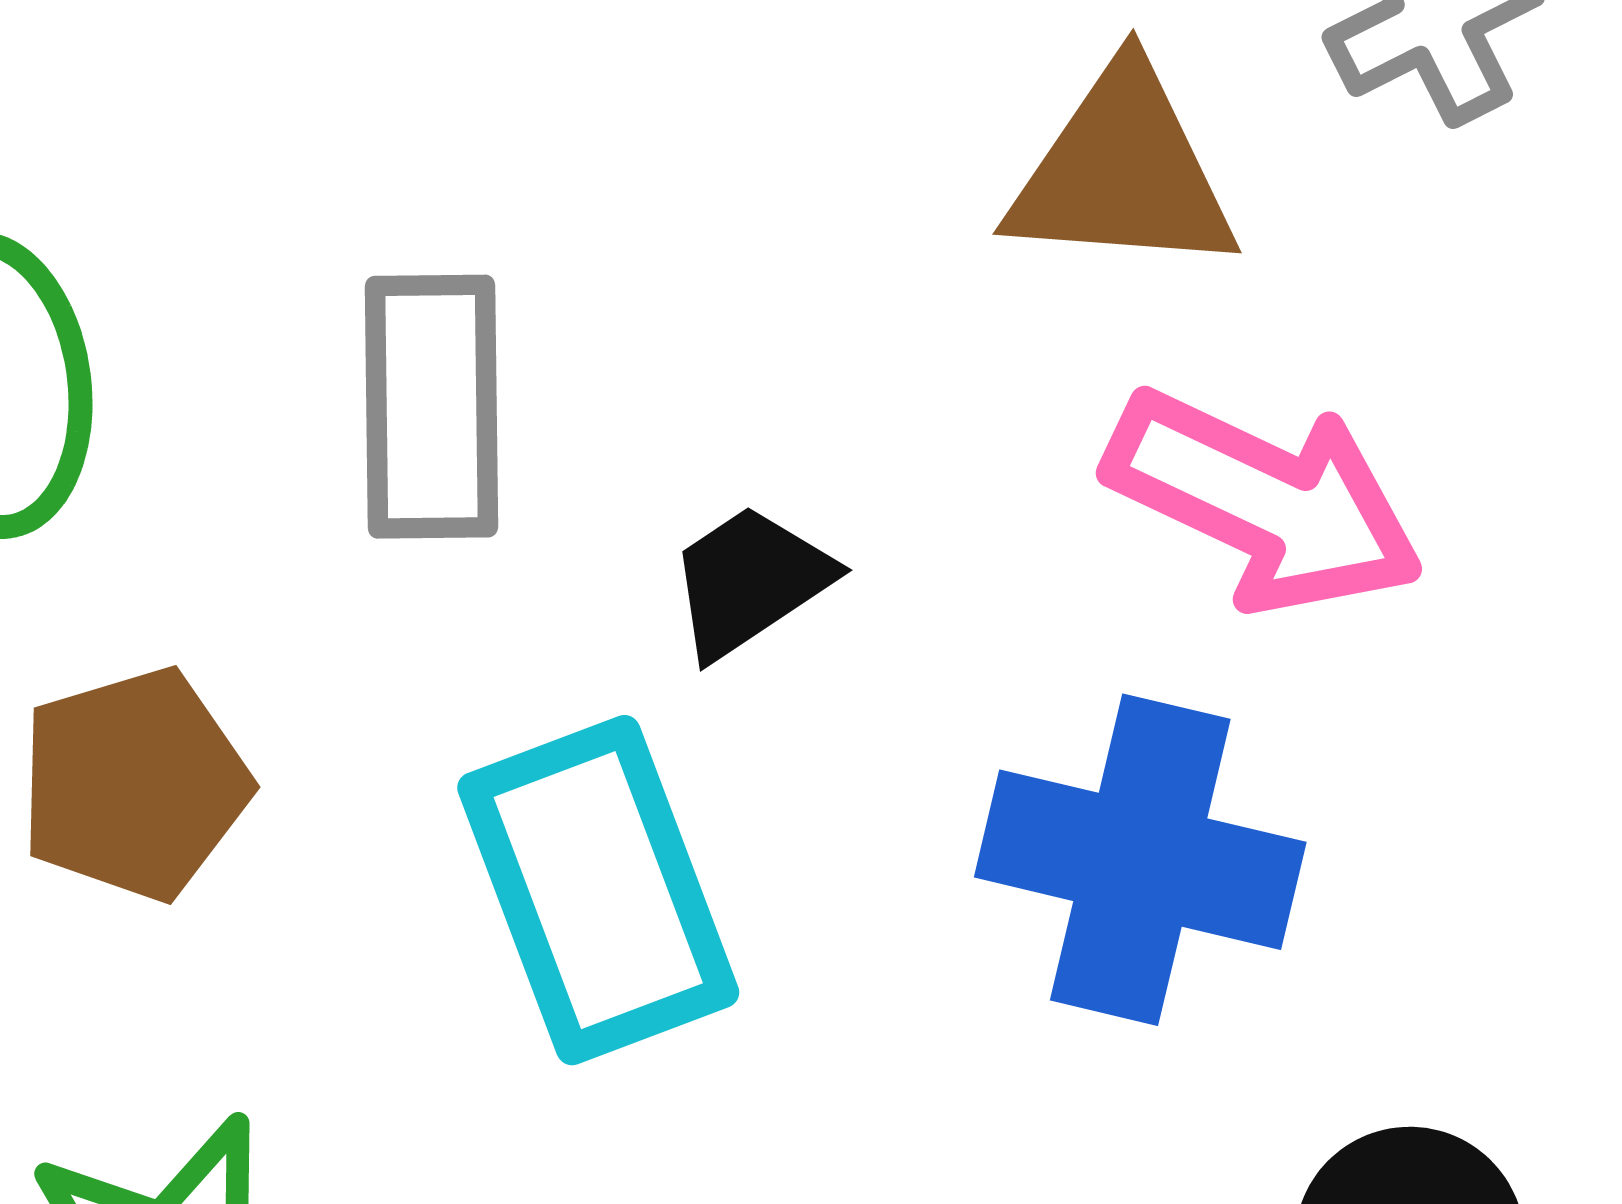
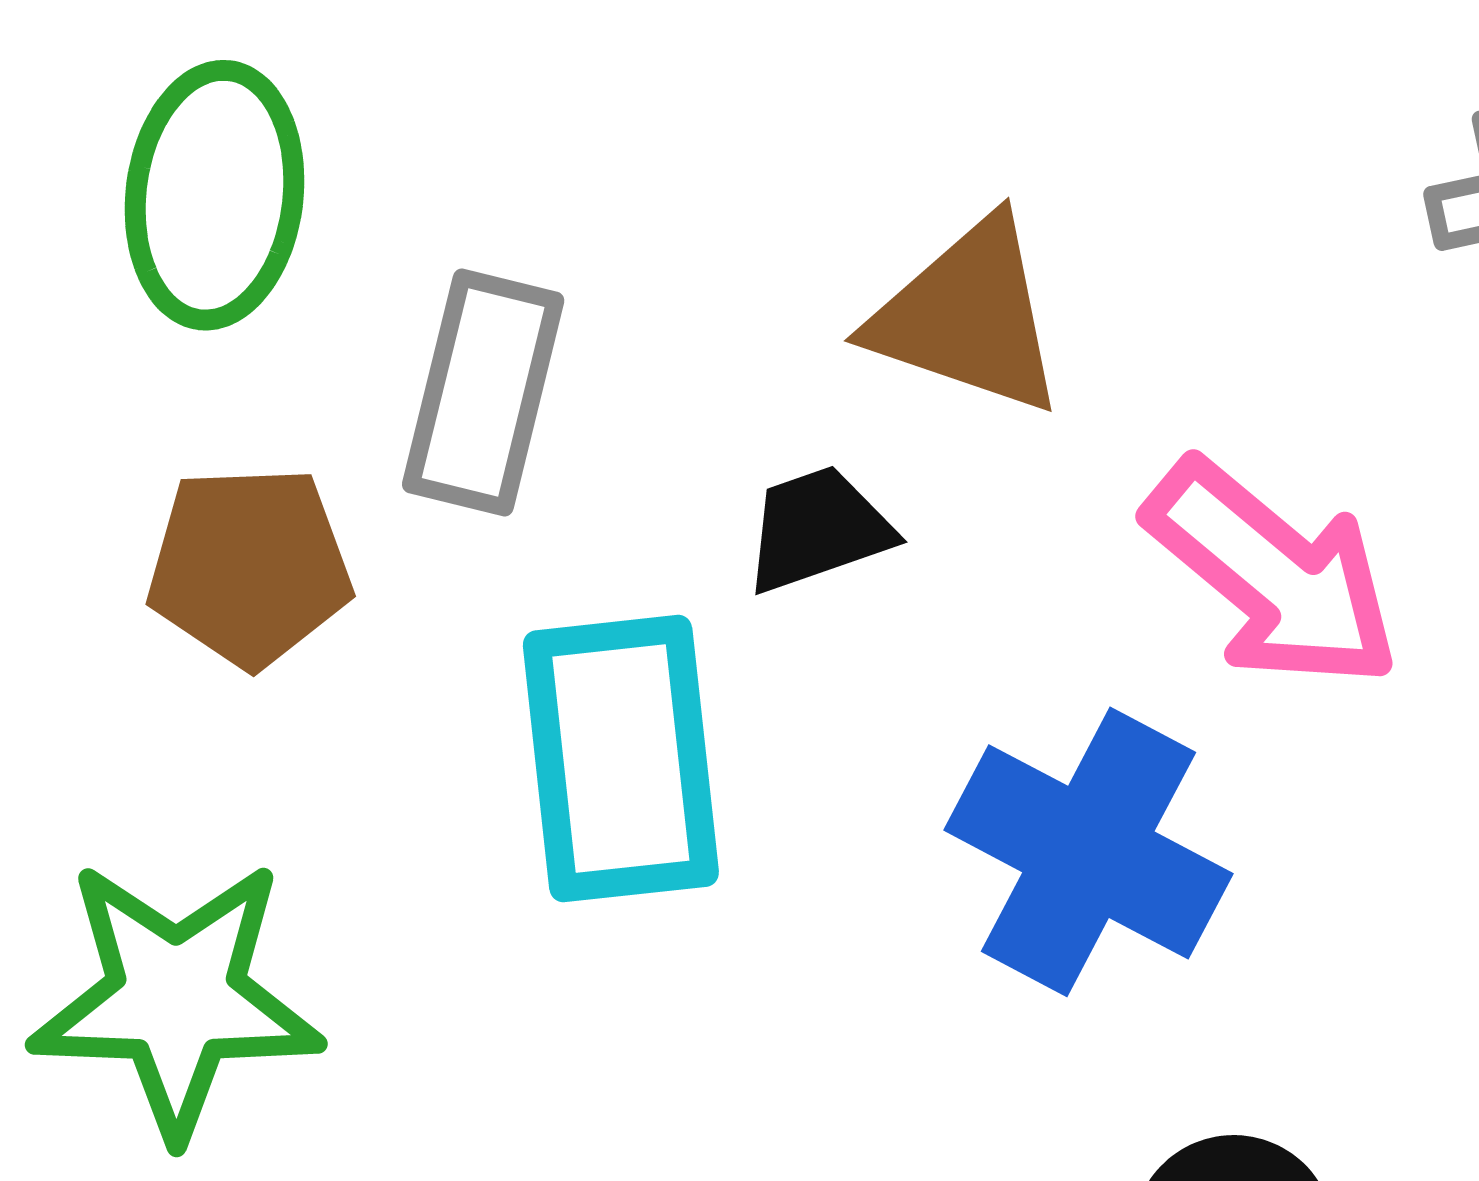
brown triangle: (1122, 172) -> (968, 317), moved
gray rectangle: (431, 407) -> (483, 392), moved

